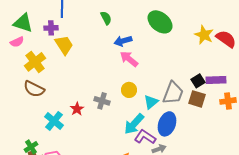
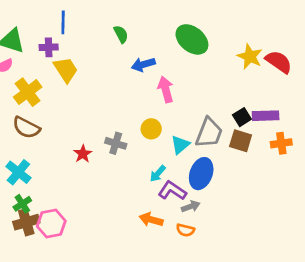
pink arrow: (129, 59) -> (166, 89), moved, turned 36
cyan cross: (54, 121) -> (18, 172), moved
cyan arrow: (134, 124) -> (158, 174), size x0.6

